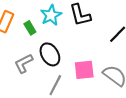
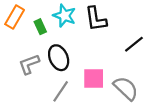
cyan star: (51, 15) -> (64, 16), turned -30

